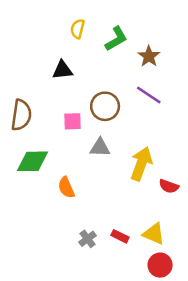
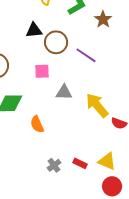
purple line: (149, 95) -> (86, 55), moved
brown circle: (105, 106) -> (56, 42), moved
yellow arrow: (141, 164) -> (97, 105), turned -60

